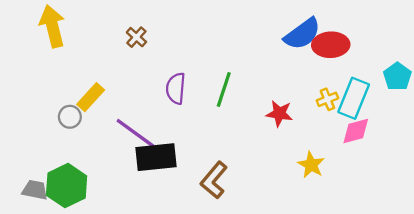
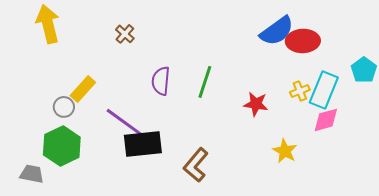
green hexagon: (67, 186) -> (62, 146), moved

